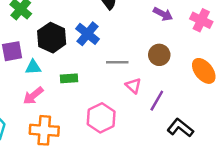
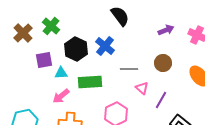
purple arrow: (163, 14) -> (166, 30), turned -49
green rectangle: (69, 78) -> (90, 82), size x1.6

